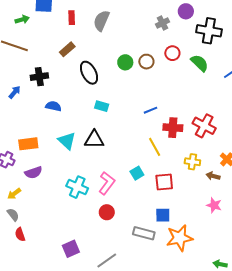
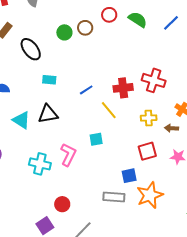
blue line: (150, 110) -> (86, 90), moved
cyan square: (137, 173) -> (96, 139), turned 32
red square: (164, 182) -> (147, 151), moved
red circle: (107, 212) -> (62, 204), moved

